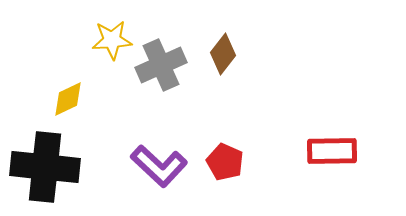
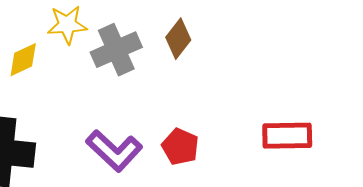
yellow diamond: (68, 99) -> (23, 60), moved

